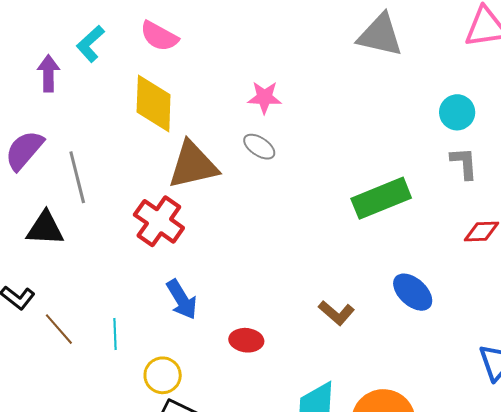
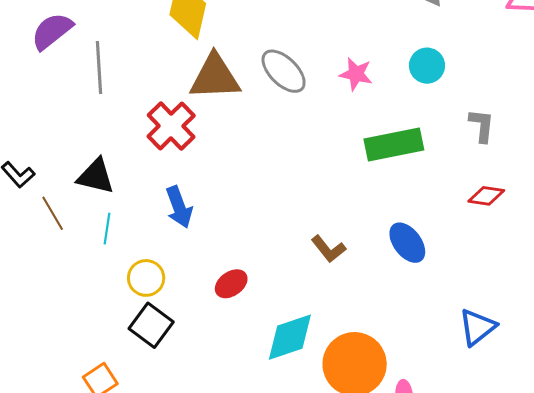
pink star: (264, 97) -> (356, 74), moved
cyan circle: (457, 112) -> (427, 66), moved
gray ellipse: (259, 147) -> (284, 71), size x1.5
black triangle: (45, 229) -> (96, 176), moved
red ellipse: (246, 340) -> (231, 284), moved, turned -52

